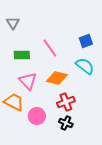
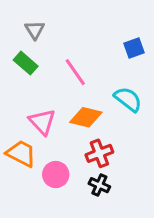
gray triangle: (13, 23) -> (35, 30), moved
blue square: (86, 41) -> (134, 48), moved
green rectangle: (22, 55) -> (26, 63), moved, turned 42

